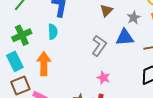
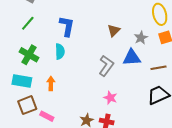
green cross: (22, 35) -> (29, 55), turned -36
cyan rectangle: (15, 61) -> (22, 81), turned -54
orange arrow: (44, 64) -> (51, 83), size x0.6

